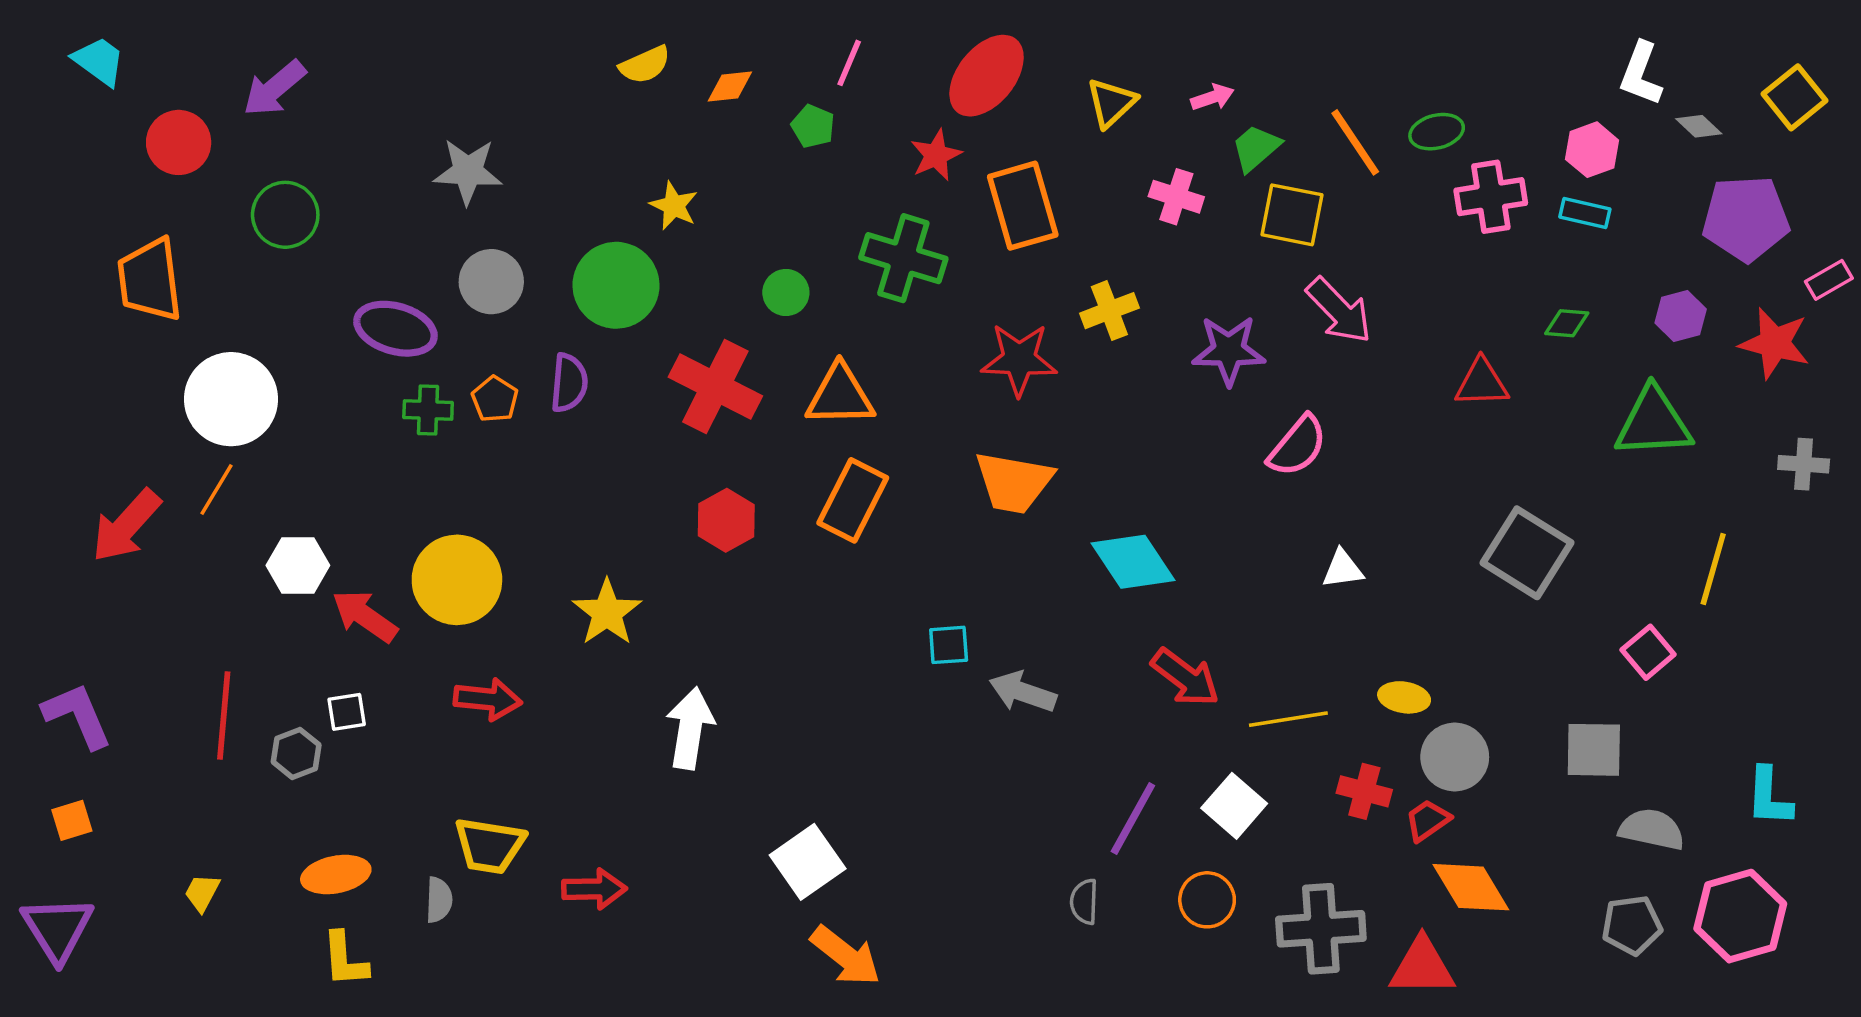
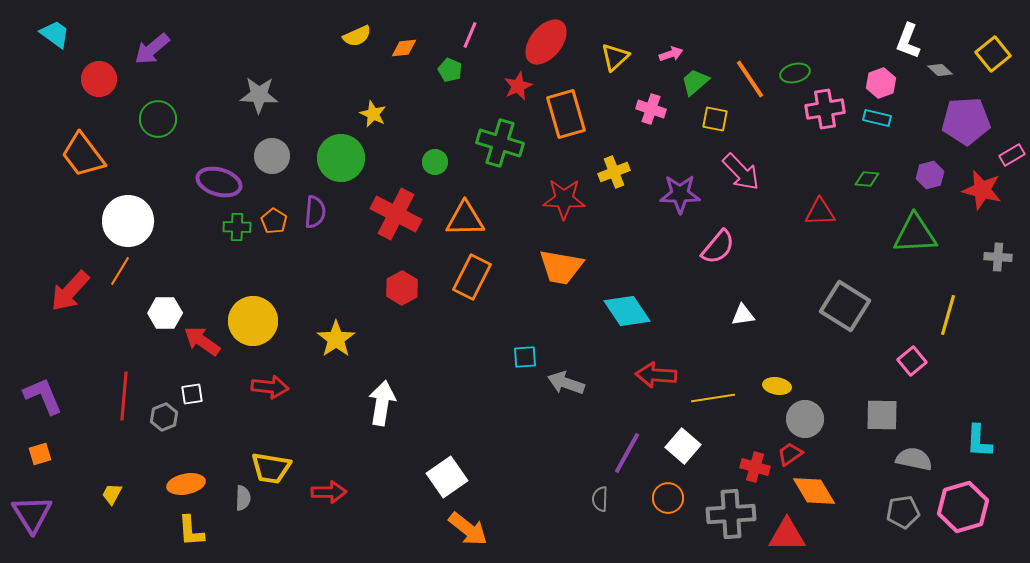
yellow square: (1292, 215) -> (715, 119), size x0.7
orange trapezoid: (150, 280) -> (83, 155), turned -30
red arrow: (1185, 678) -> (656, 375), turned 147
red cross: (1364, 791) -> (755, 467), moved

